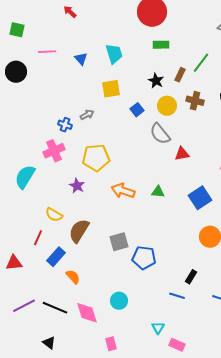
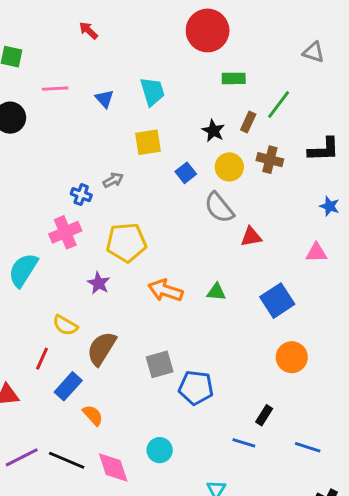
green rectangle: (161, 45) -> (234, 78), moved

